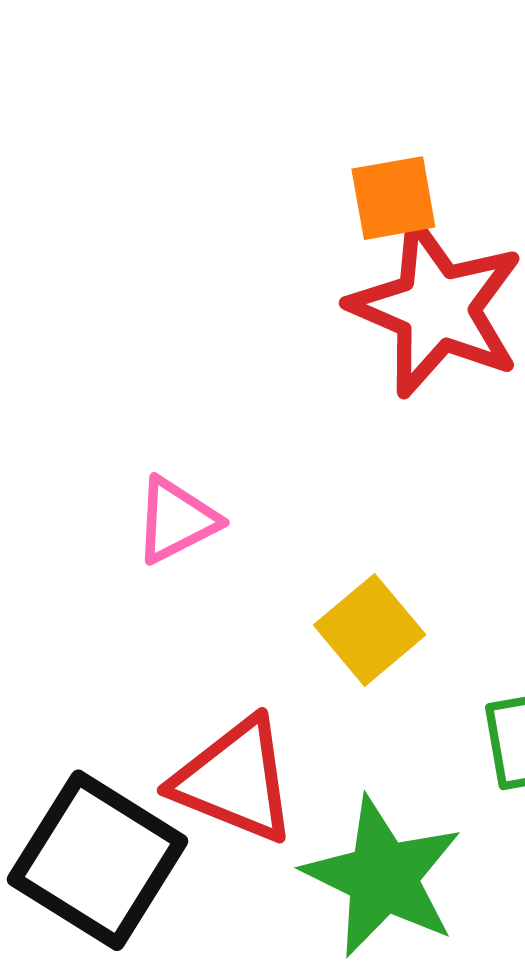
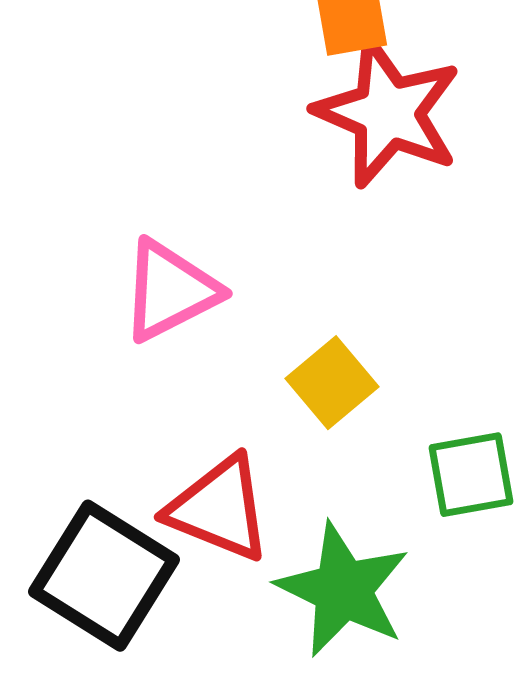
pink triangle: (176, 520) -> (170, 291), size x1.4

